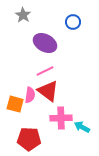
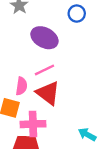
pink semicircle: (30, 95) -> (21, 86), moved
pink cross: (61, 118) -> (33, 124), moved

